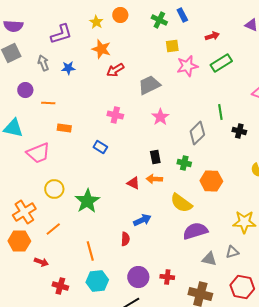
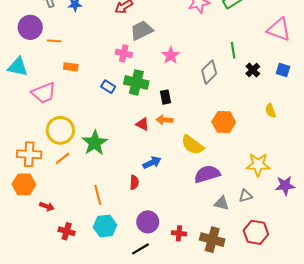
gray trapezoid: (149, 85) -> (141, 30), moved
purple circle: (25, 90) -> (30, 27), size x1.5
black cross: (239, 131) -> (253, 70), turned 32
green cross: (184, 163) -> (136, 82), moved, size x1.6
yellow circle: (54, 189) -> (60, 130), size x1.4
orange cross: (24, 212) -> (29, 154), turned 35
orange line: (53, 229) -> (62, 158), moved
red cross: (167, 277) -> (179, 233), moved

